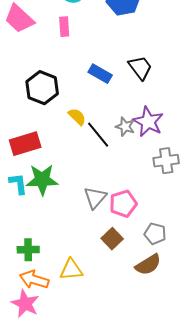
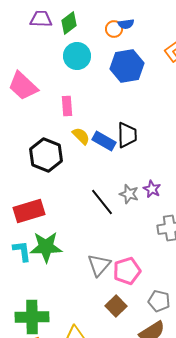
pink rectangle: (64, 27) -> (67, 106), moved
black trapezoid: (140, 68) -> (127, 135), moved, turned 36
yellow semicircle: (77, 117) -> (81, 136), moved
purple star: (148, 122) -> (152, 189), size x0.6
green cross: (28, 250) -> (32, 317), size x1.5

